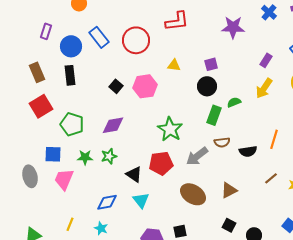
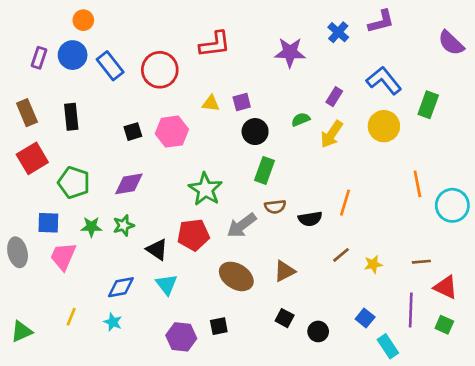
blue circle: (71, 46) -> (73, 55), moved
purple square: (211, 64) -> (242, 102), moved
black square: (116, 86) -> (133, 132), turned 32
green semicircle: (234, 102) -> (301, 119), moved

